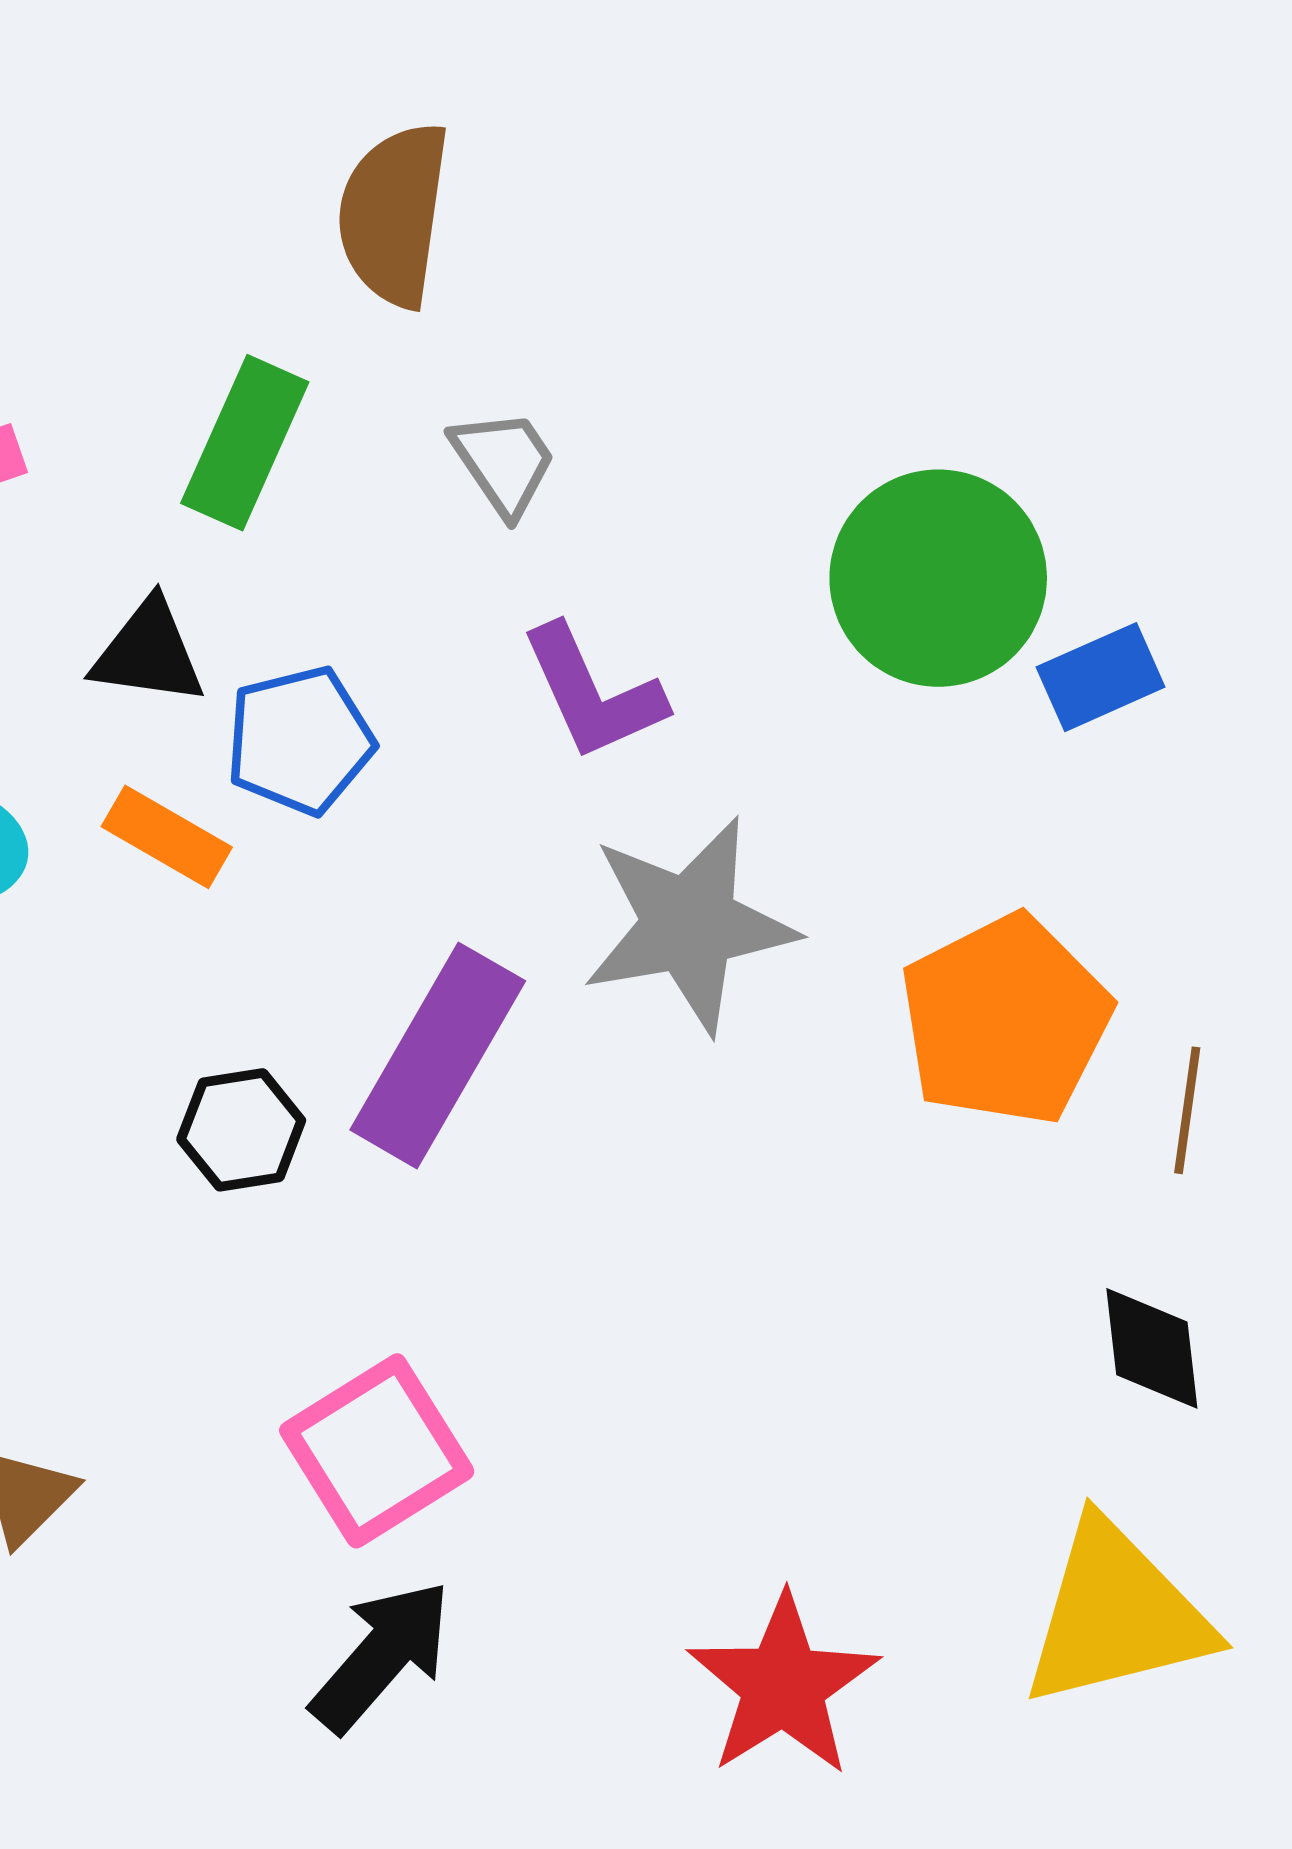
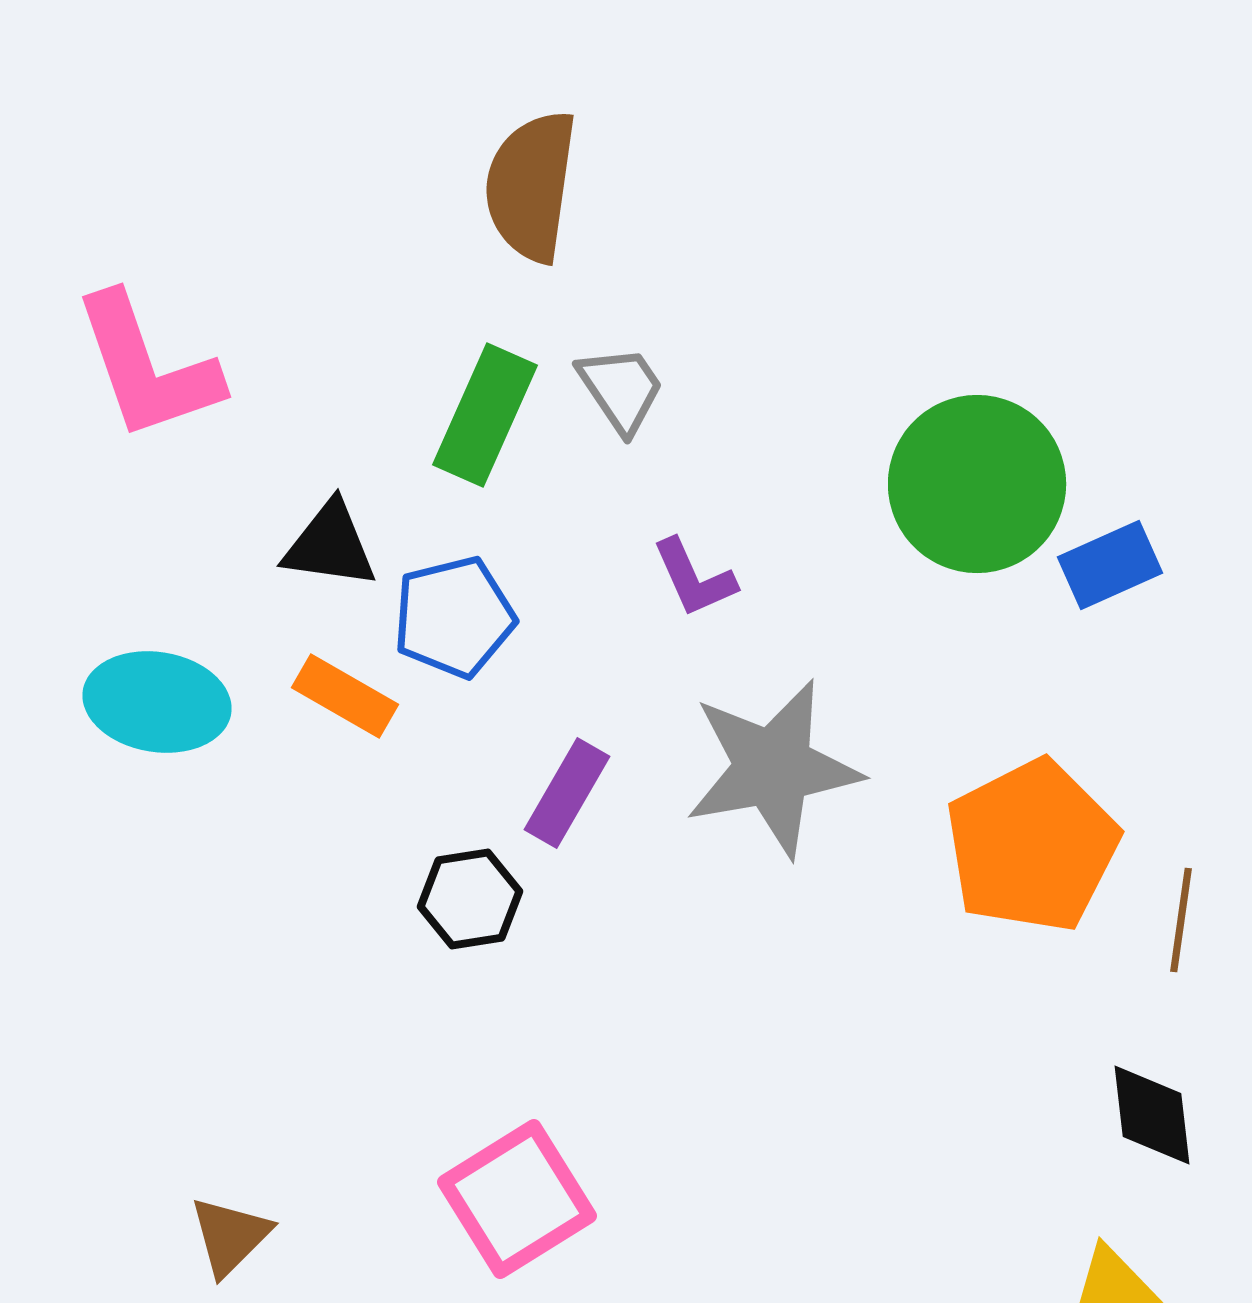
green rectangle: (245, 443) -> (485, 415), moved
purple L-shape: (593, 693) -> (694, 578), size x0.7
purple rectangle: (438, 1055) -> (567, 793), moved, size x0.6
black hexagon: (241, 1130) -> (470, 899), moved

